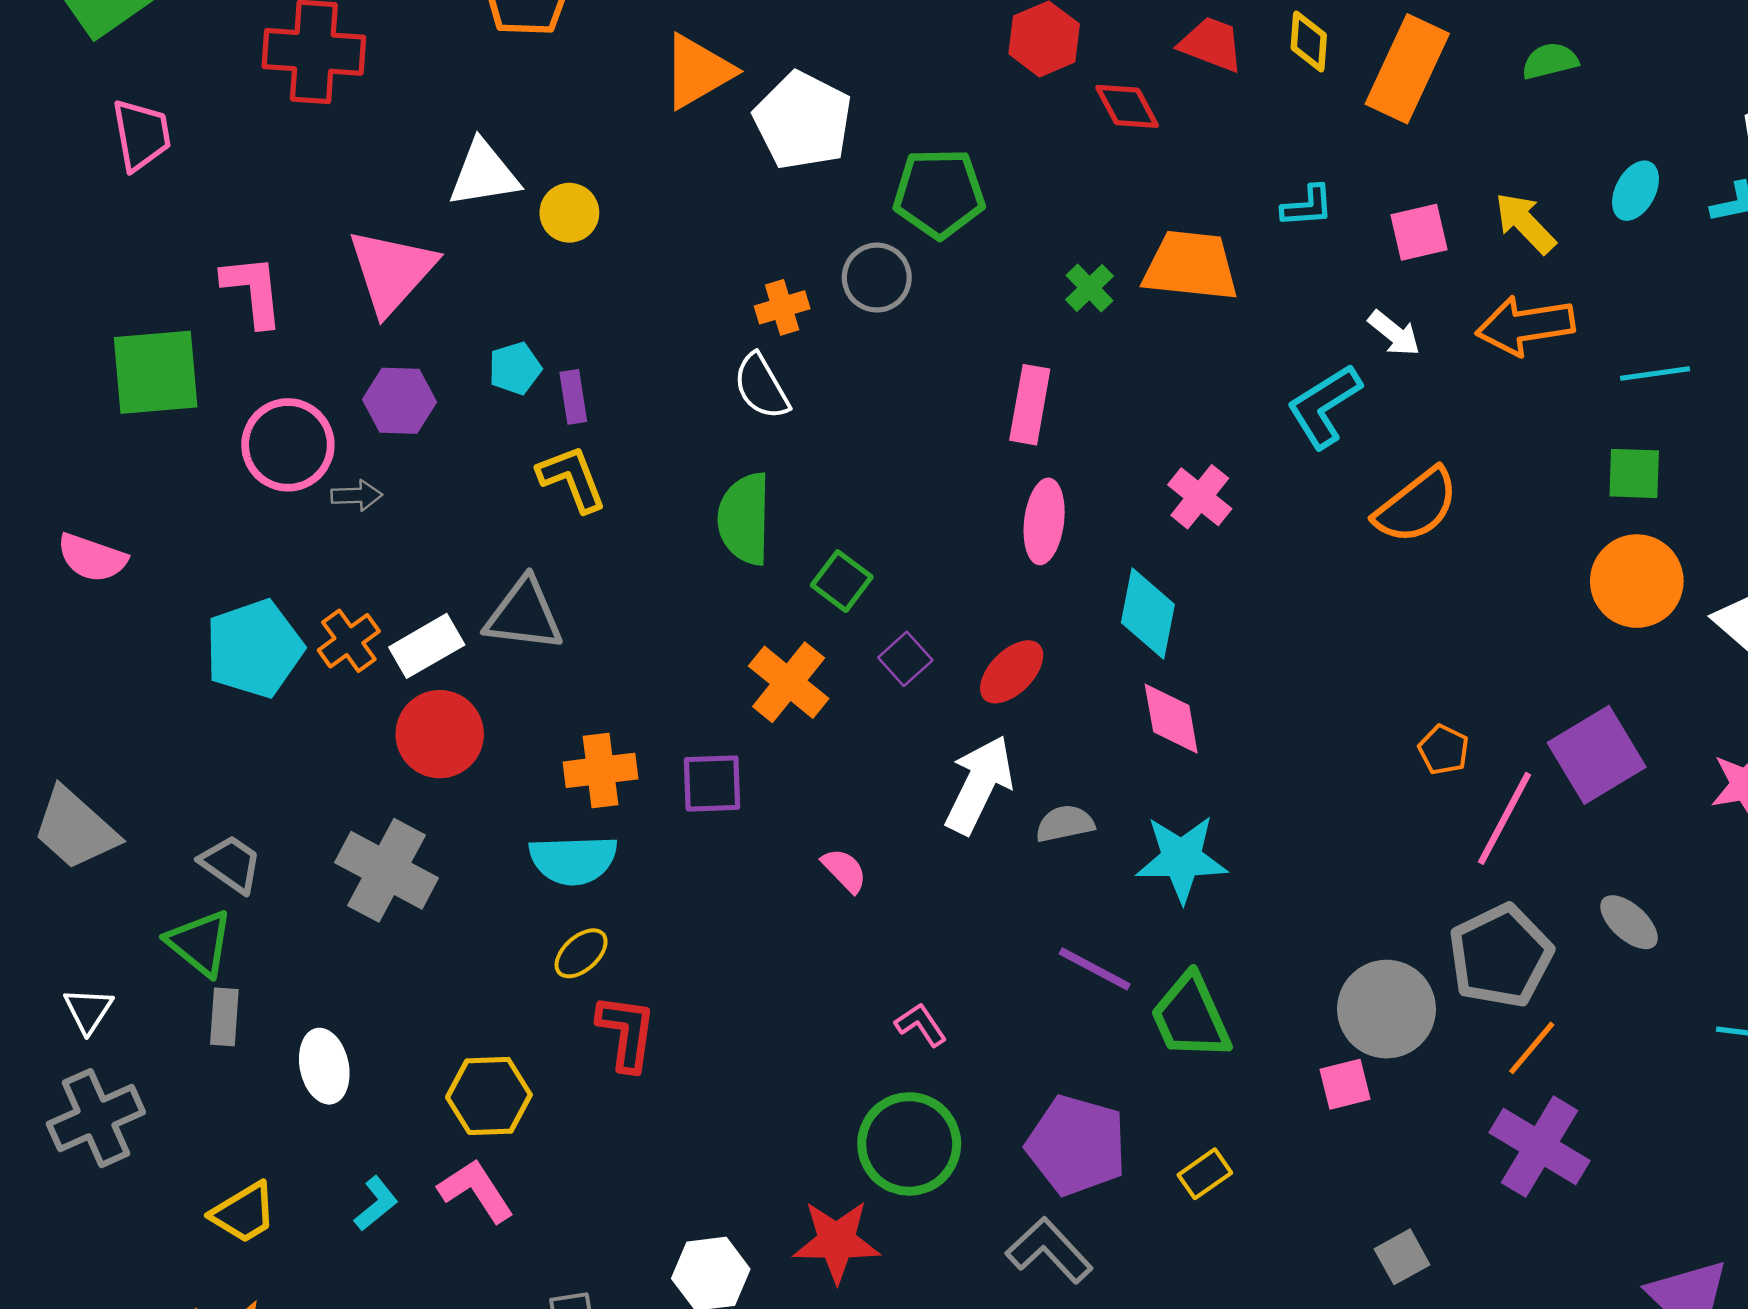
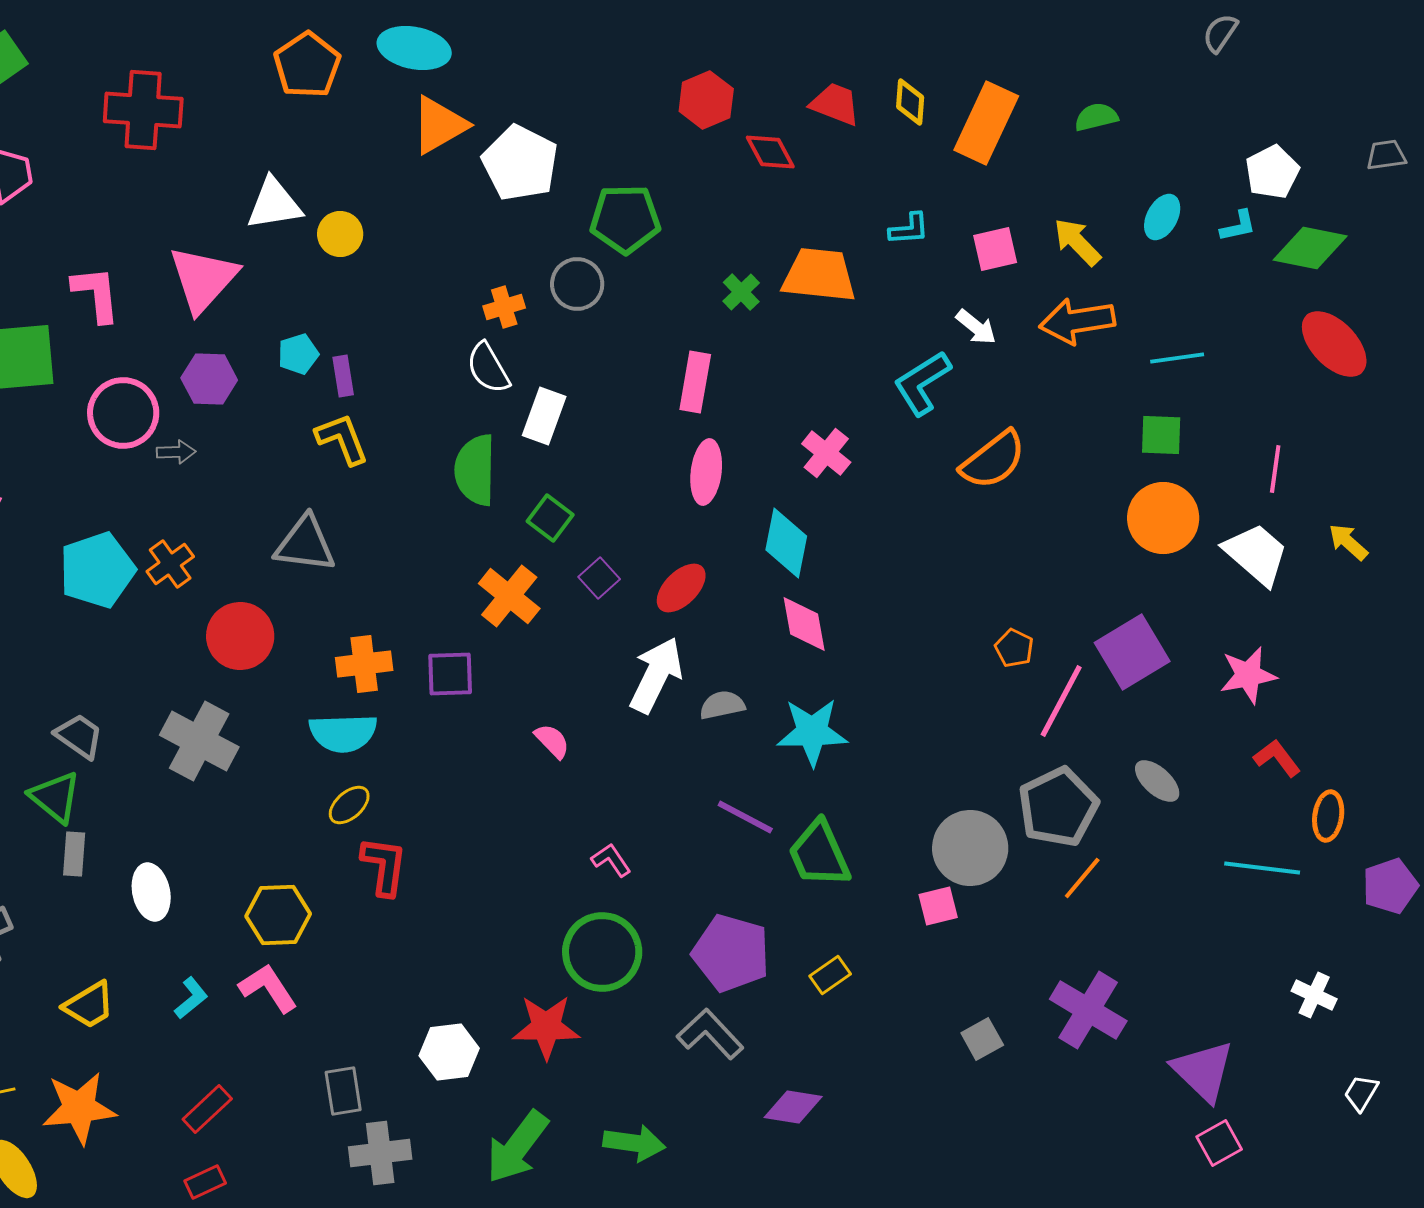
white rectangle: (427, 646) -> (544, 416), moved, turned -40
purple cross: (1540, 1147) -> (1088, 1010), moved

